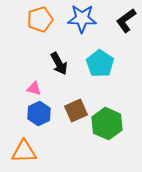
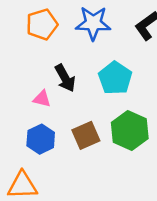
pink triangle: (34, 89) -> (42, 99), moved
green hexagon: (107, 124) -> (130, 131), moved

